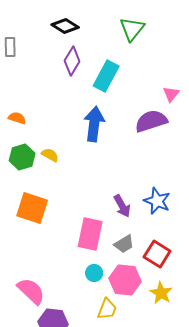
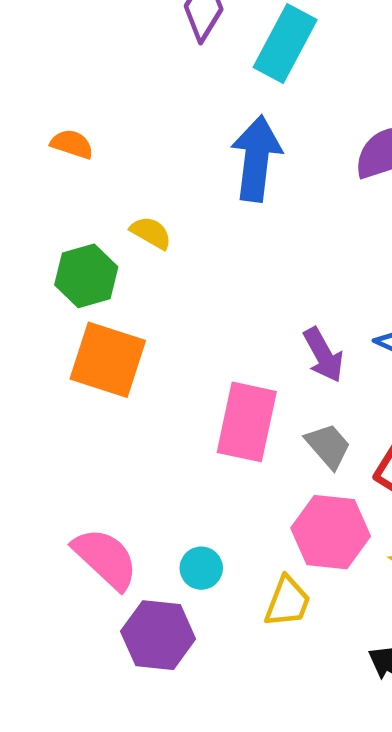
green hexagon: (22, 157) -> (86, 276), moved
gray trapezoid: (124, 244) -> (328, 446), turned -100
cyan circle: (94, 273) -> (201, 568), moved

